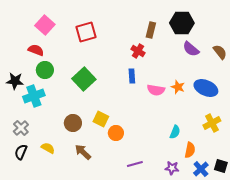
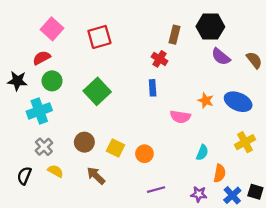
red semicircle: (36, 50) -> (42, 58), turned -49
black star: (15, 81) -> (17, 81), moved
pink semicircle: (156, 90) -> (180, 117), moved
yellow square: (101, 119) -> (116, 148), moved
gray cross: (21, 128) -> (44, 147), moved
orange circle: (116, 133) -> (144, 154), moved

